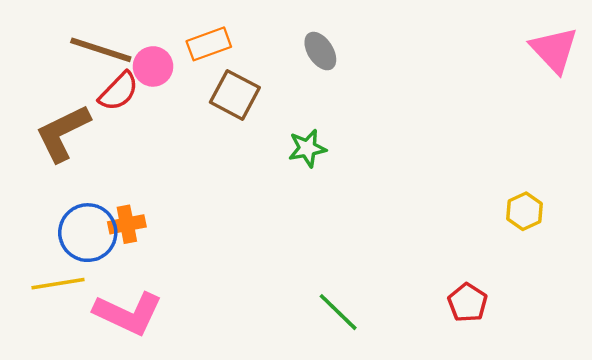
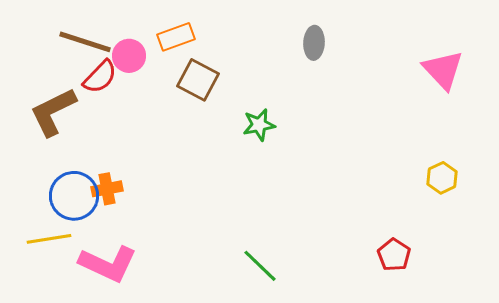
pink triangle: (554, 50) -> (443, 70), moved
gray ellipse: (320, 51) -> (314, 43), moved, turned 36
green line: (338, 312) -> (260, 266), moved

